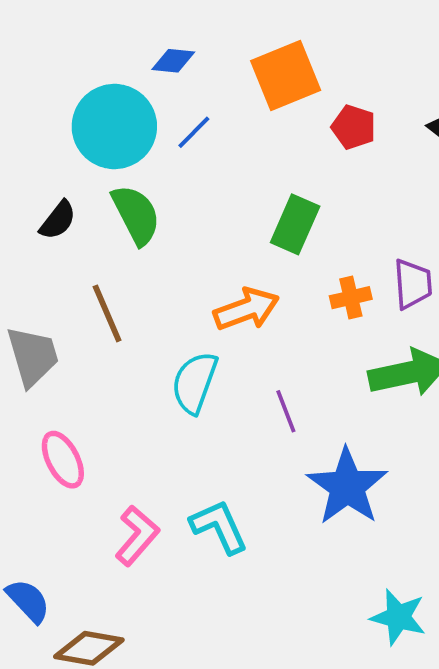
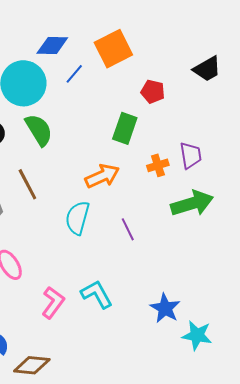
blue diamond: (173, 61) -> (52, 45), size x1.4
red pentagon: (354, 127) -> (153, 92), moved
blue line: (194, 132) -> (74, 74), moved
blue star: (347, 487) -> (165, 308), moved, size x0.7

